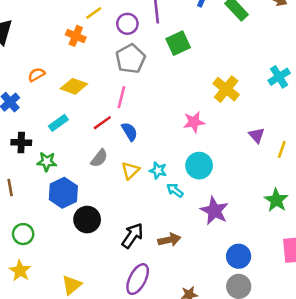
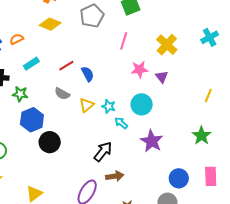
orange semicircle: (36, 75) -> (17, 39), moved
yellow diamond: (74, 86) -> (50, 24), moved
pink line: (121, 97) -> (124, 41), moved
purple triangle: (257, 135) -> (162, 77), moved
gray semicircle: (99, 158) -> (62, 94), turned 77
black arrow: (132, 236) -> (103, 152), moved
brown arrow: (169, 240) -> (115, 176), moved
blue circle: (239, 256) -> (179, 178), moved

